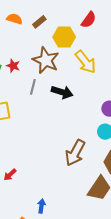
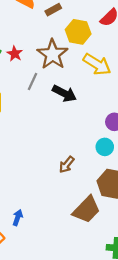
yellow arrow: (85, 62) -> (97, 64), turned -30
brown arrow: (75, 153) -> (67, 165), size x0.6

